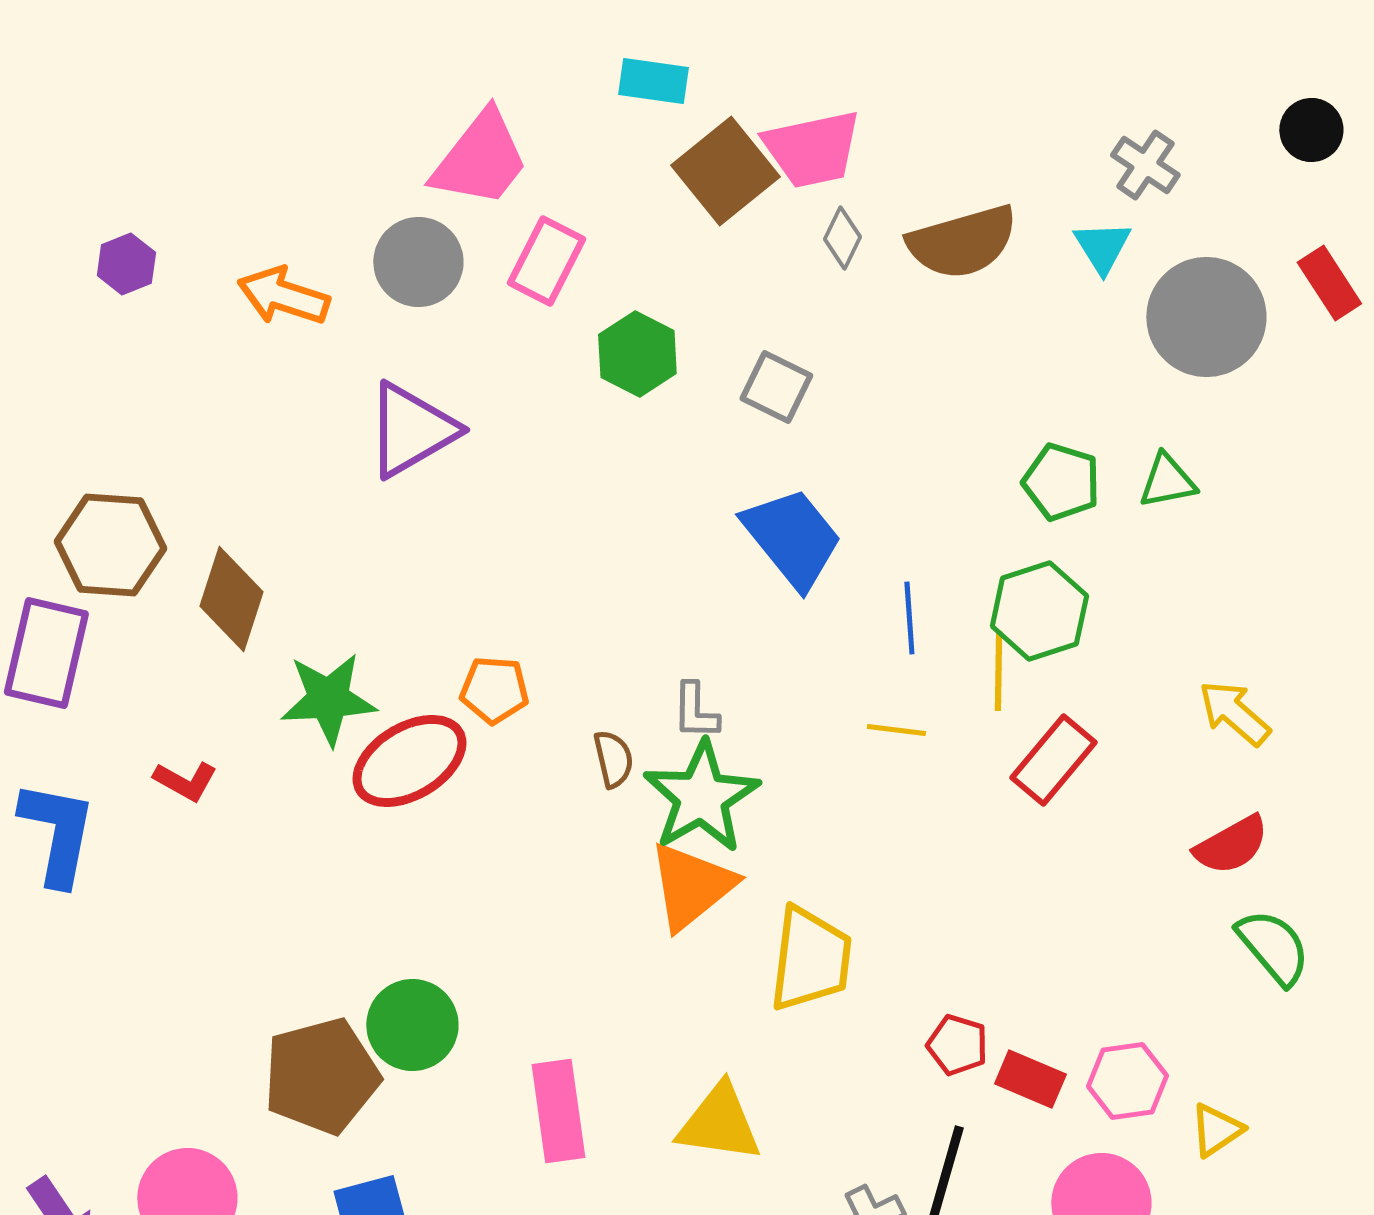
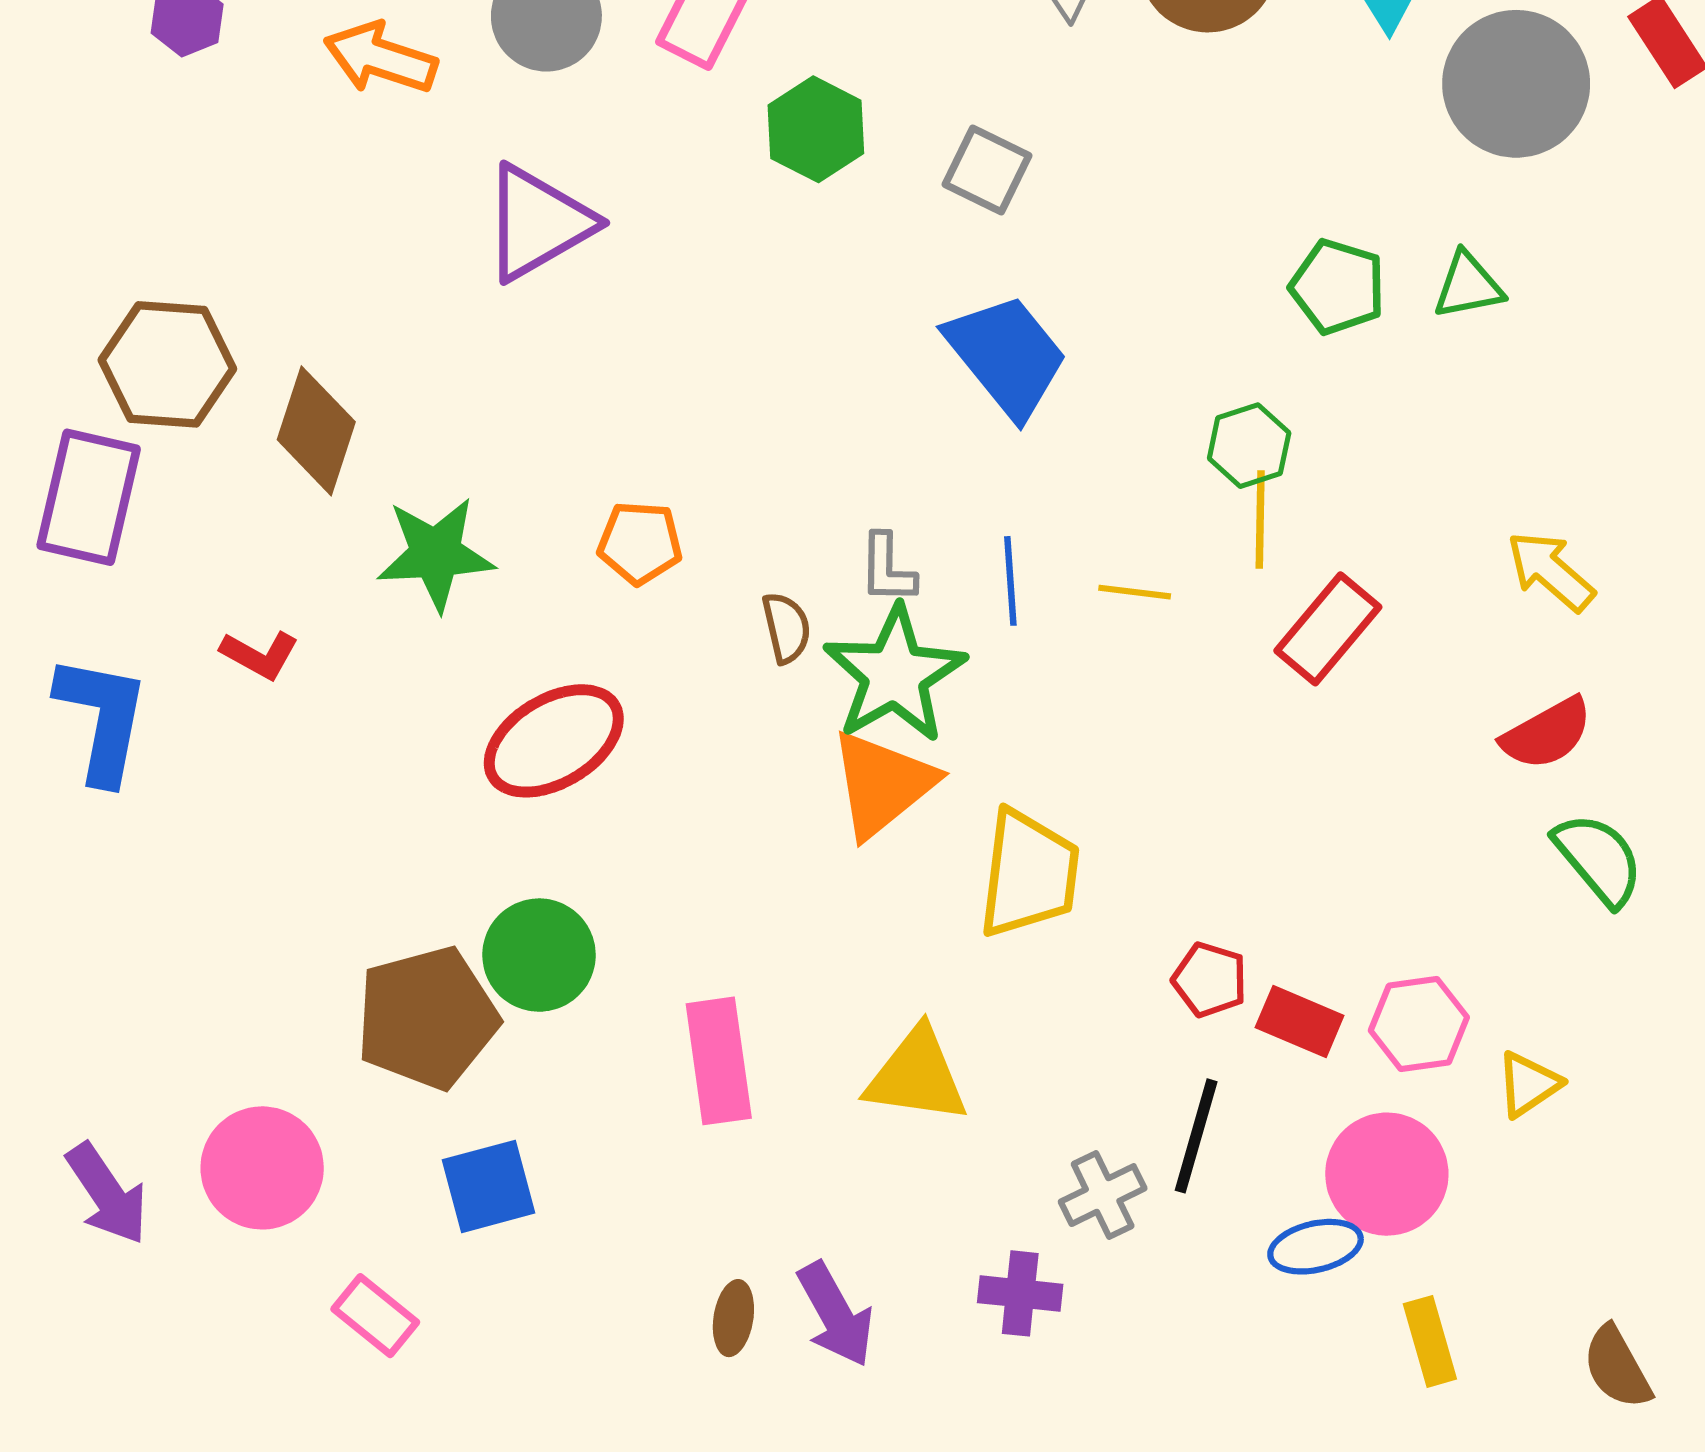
green hexagon: (1039, 611) -> (1249, 446), moved, size x0.7
blue line: (909, 618) -> (1010, 581), moved
red ellipse: (409, 761) -> (554, 741), moved

